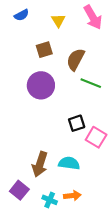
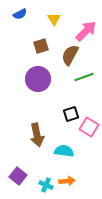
pink arrow: (93, 17) -> (86, 31), moved, turned -105
green line: (91, 83) -> (84, 77), turned -42
brown arrow: (40, 164) -> (37, 135), moved, turned -30

